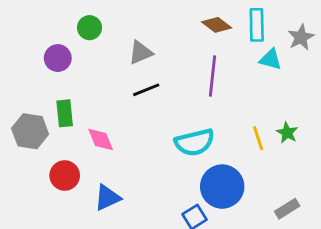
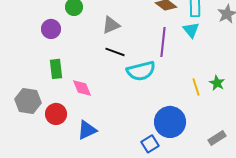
cyan triangle: (271, 59) -> (191, 30), moved, turned 36
black line: (146, 90) -> (115, 52), turned 42
gray hexagon: (30, 131) -> (28, 101), moved
cyan semicircle: (195, 142) -> (141, 71), moved

